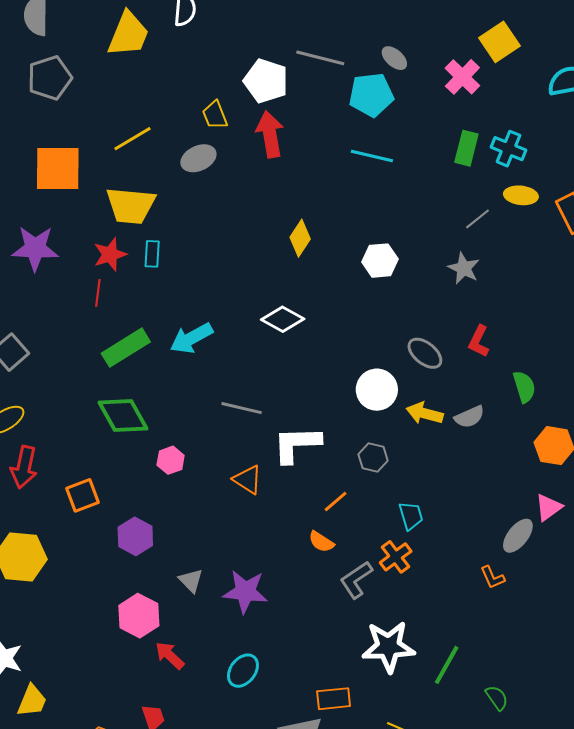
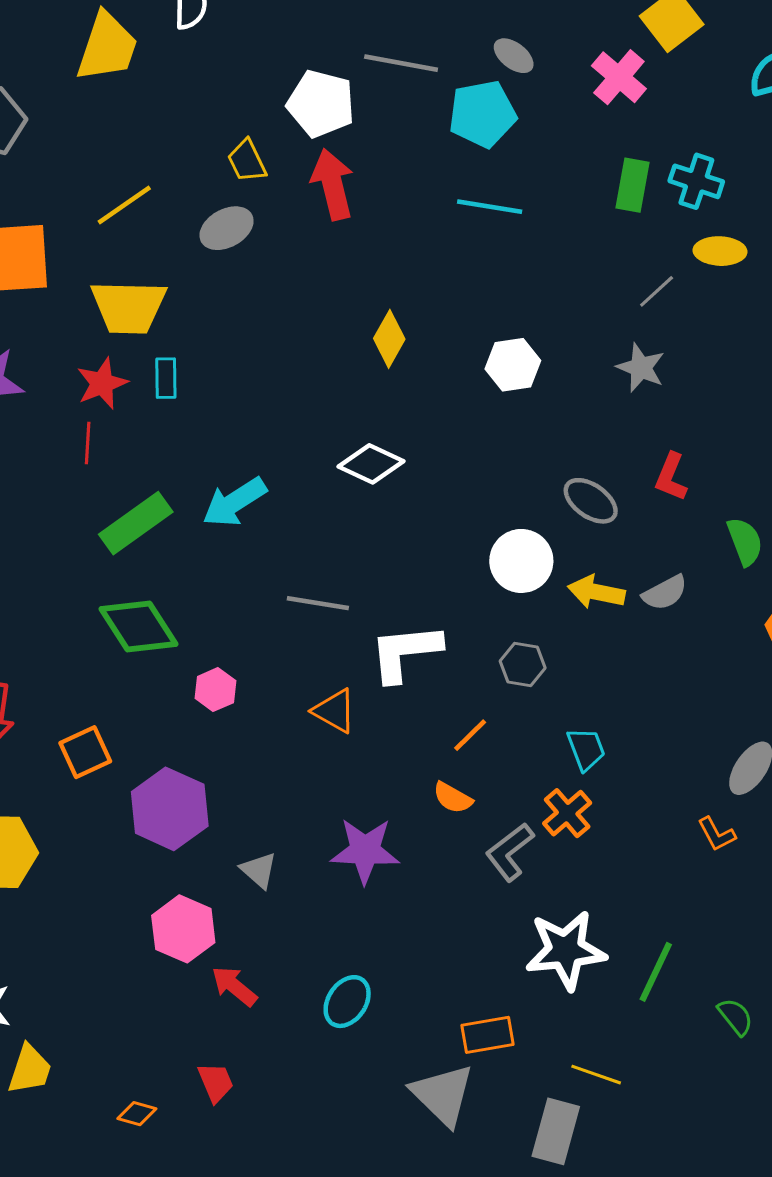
purple hexagon: (135, 536) -> (170, 809), size x1.4
purple star: (245, 592) -> (365, 851), moved

